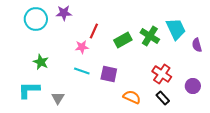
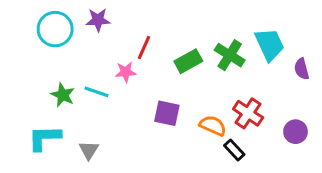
cyan line: (82, 71) -> (96, 92), moved
orange semicircle: (132, 97) -> (213, 126), moved
black rectangle: (163, 98) -> (234, 150), moved

